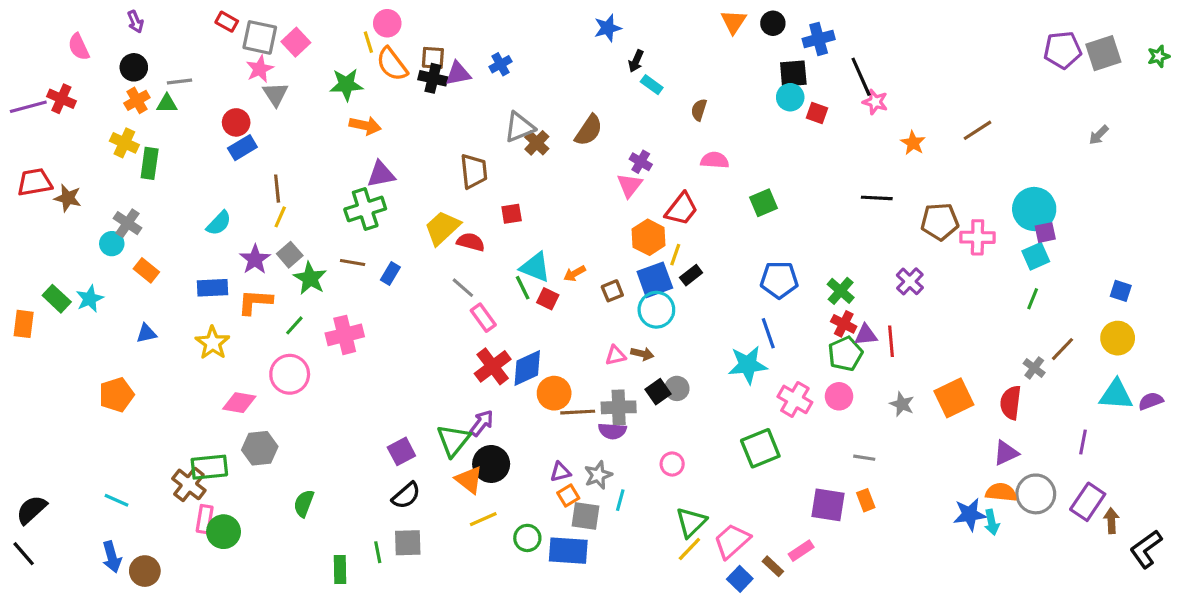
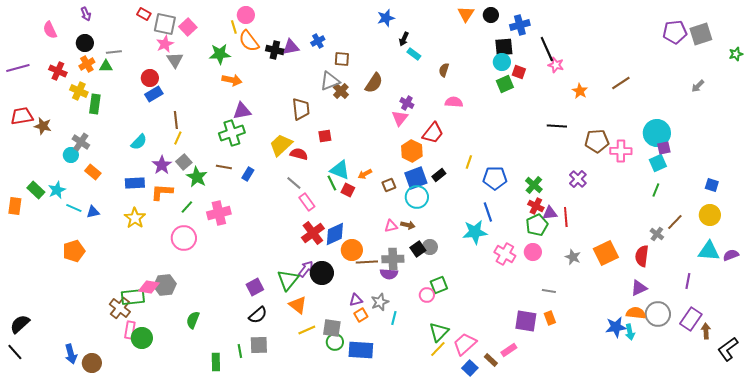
green star: (1159, 56) -> (736, 54), moved
brown square: (433, 58) -> (342, 59), moved
red cross: (61, 99) -> (58, 71), moved
green square: (763, 203) -> (505, 84), moved
yellow line: (675, 255) -> (469, 162), moved
pink diamond: (239, 403) -> (149, 287), moved
green square: (760, 448) -> (439, 285), moved, size x0.7
black circle: (491, 464) -> (322, 273), moved
cyan line: (116, 500) -> (74, 208), moved
gray square: (586, 516) -> (332, 328), moved

